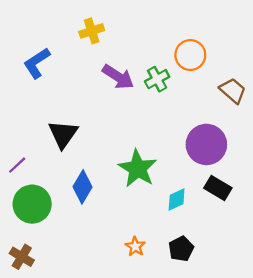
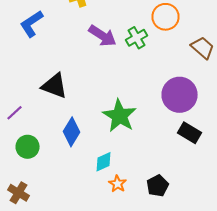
black triangle: (63, 134) -> (54, 86), turned -44
cyan diamond: (177, 200) -> (104, 162), moved
green circle: (32, 204) -> (28, 147), size x0.7

